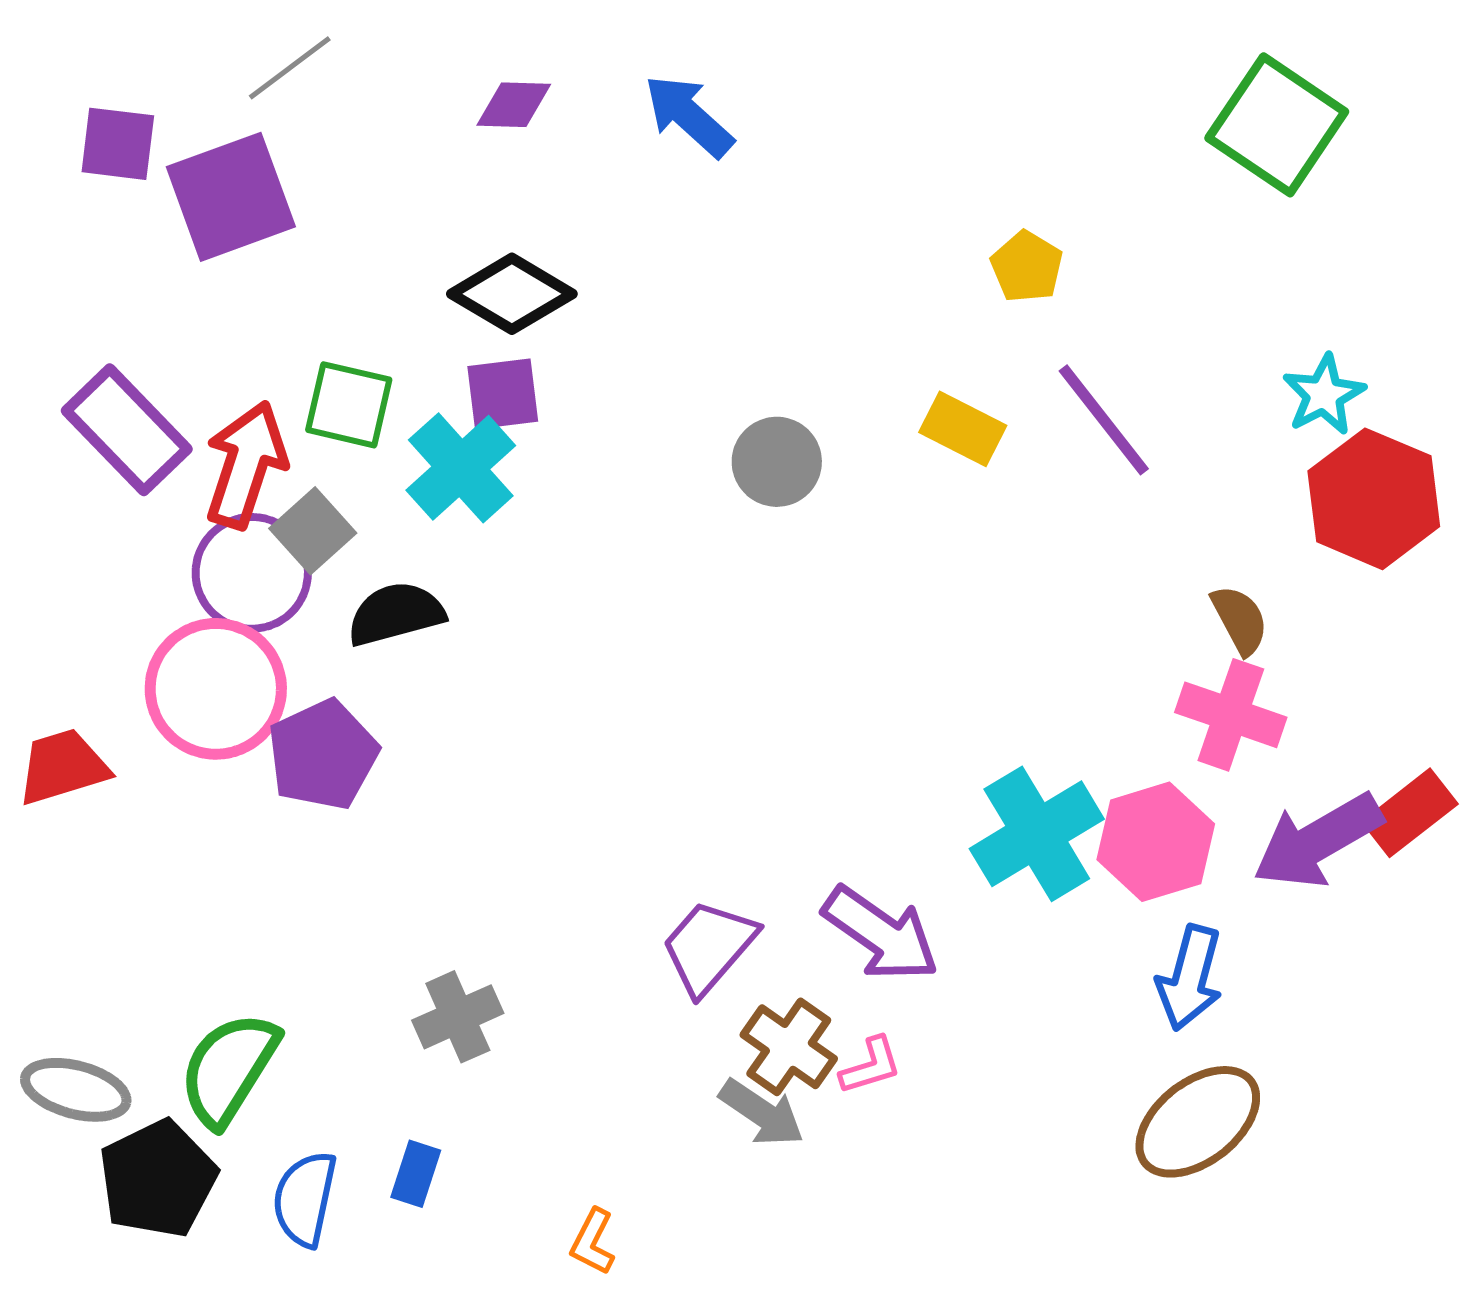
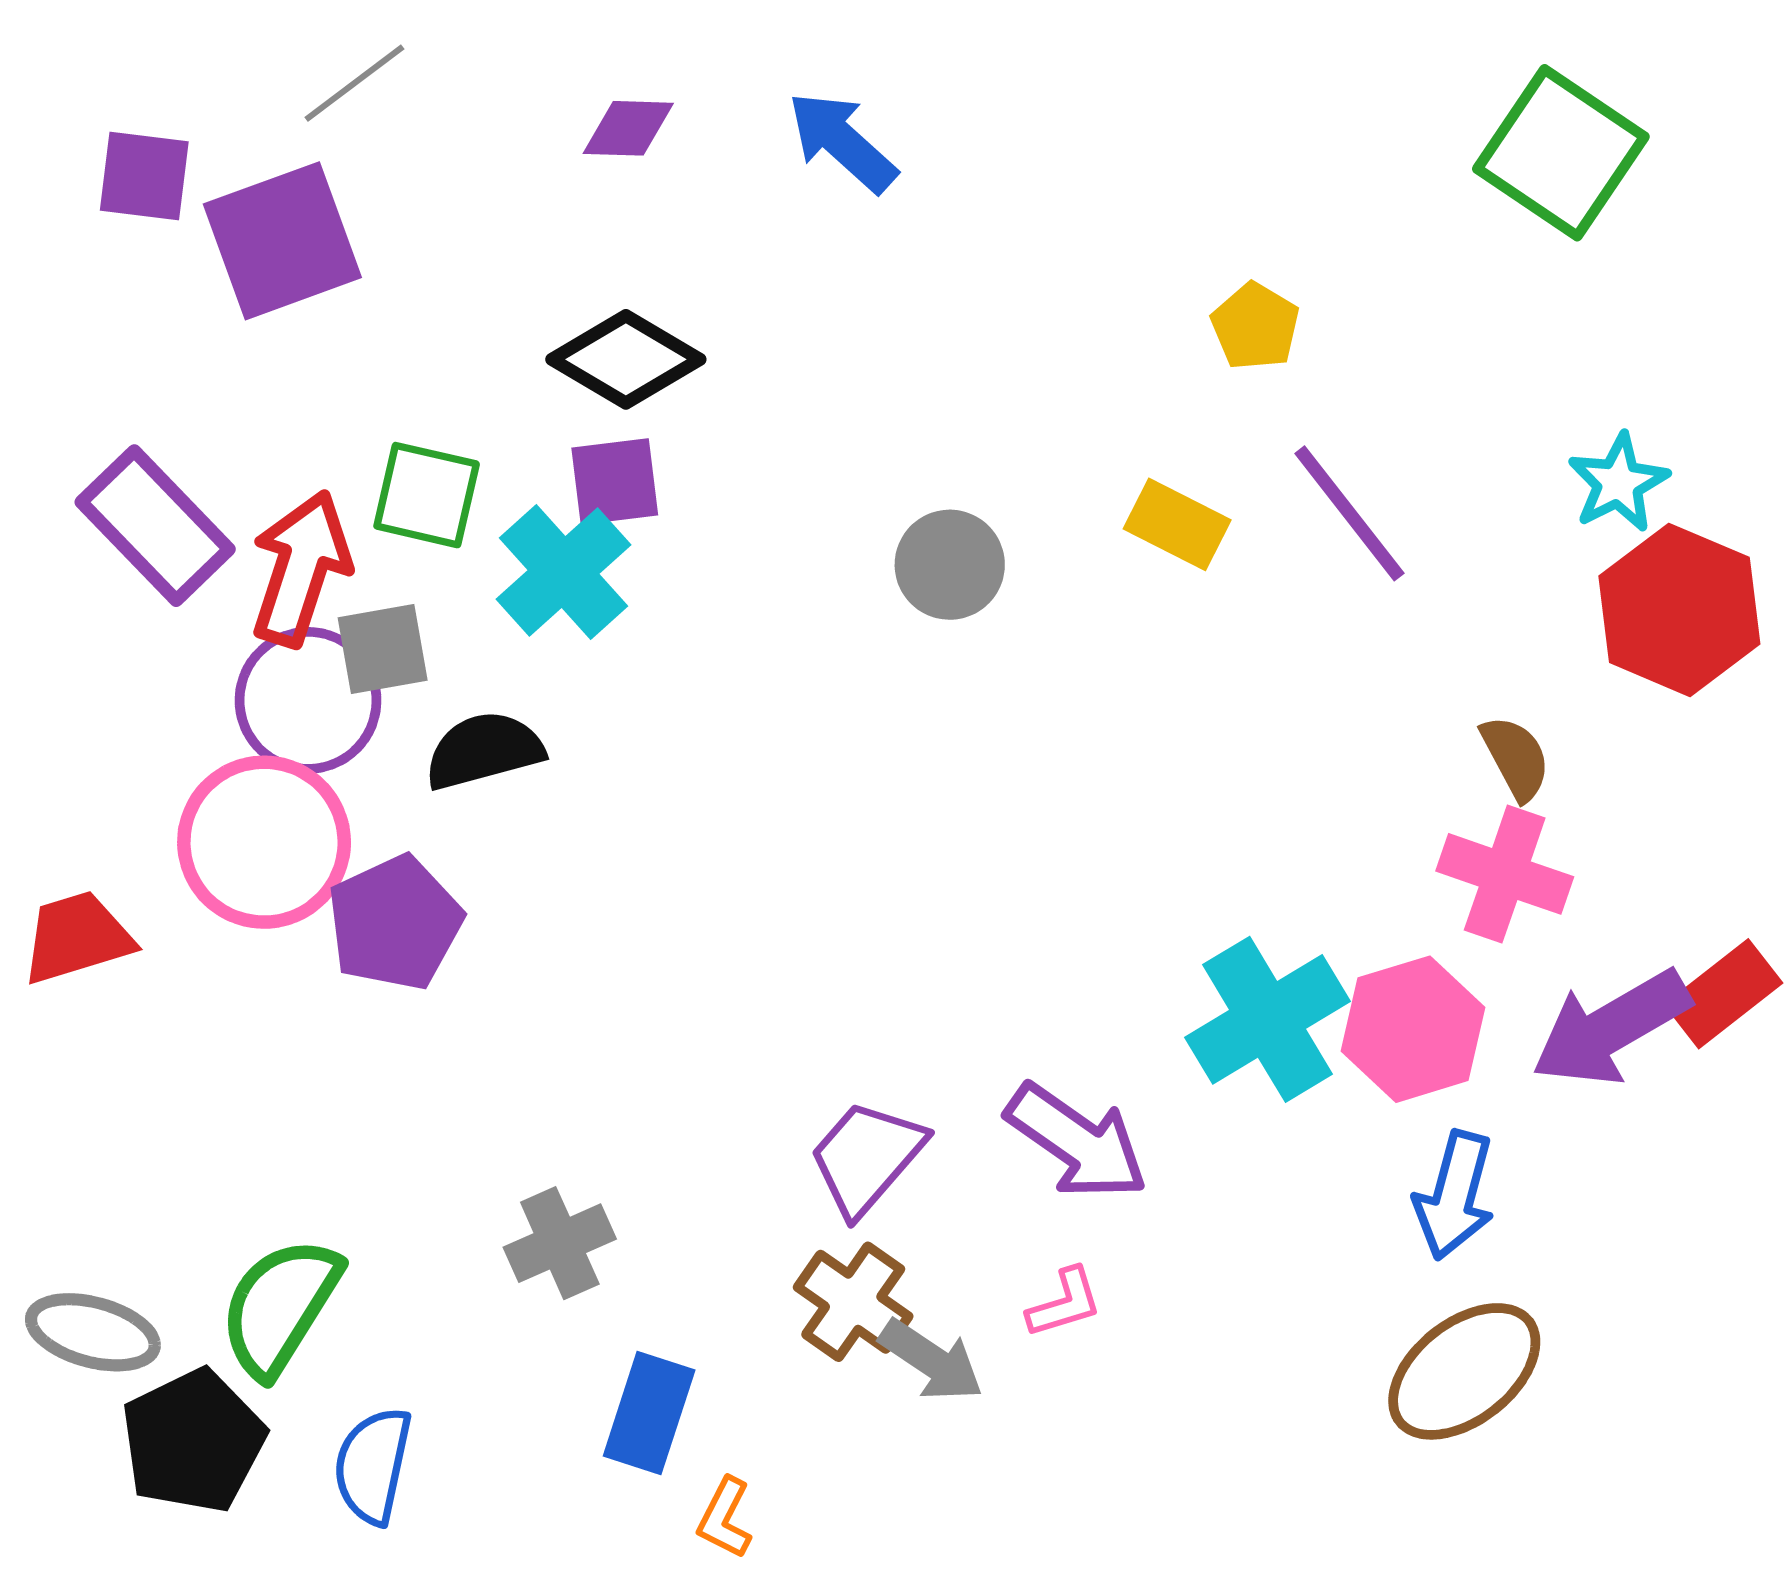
gray square: (313, 531) -> (383, 649), turned 32
brown cross: (789, 1047) -> (853, 1302), moved
blue rectangle: (416, 1174) -> (649, 1413), moved, size x1.5

